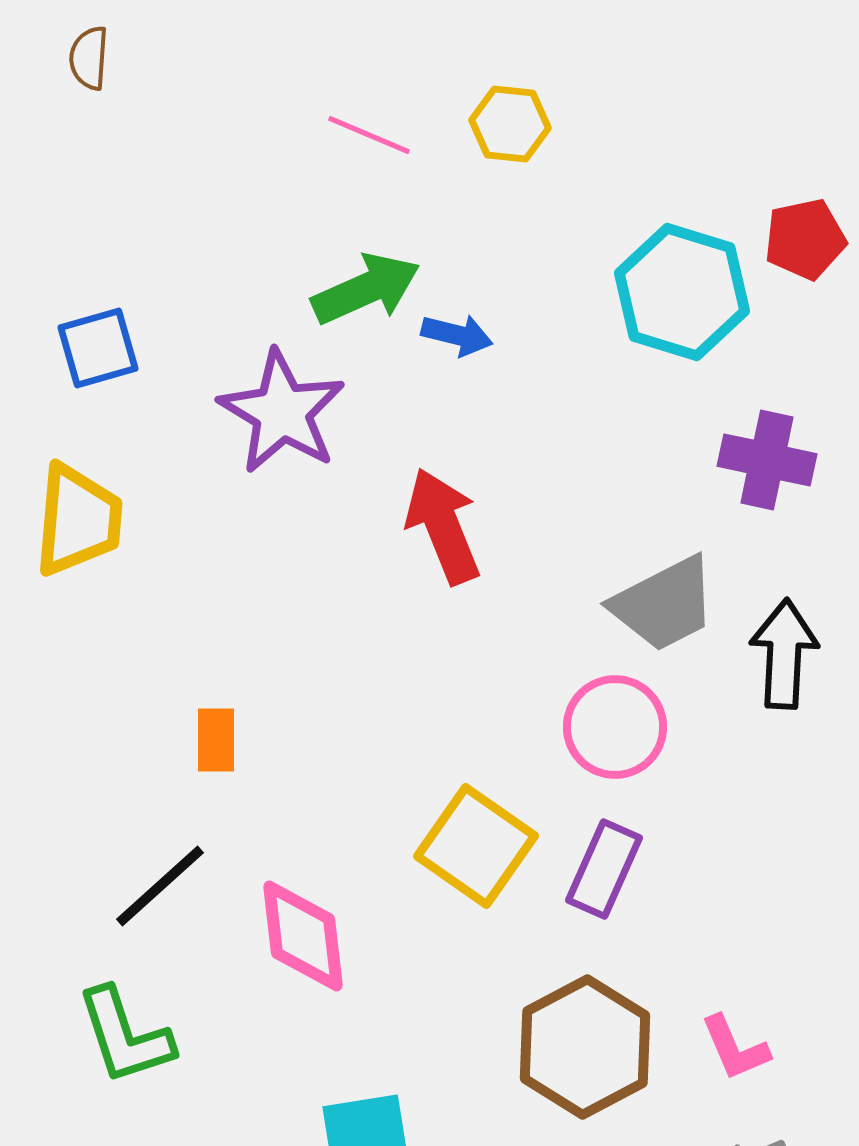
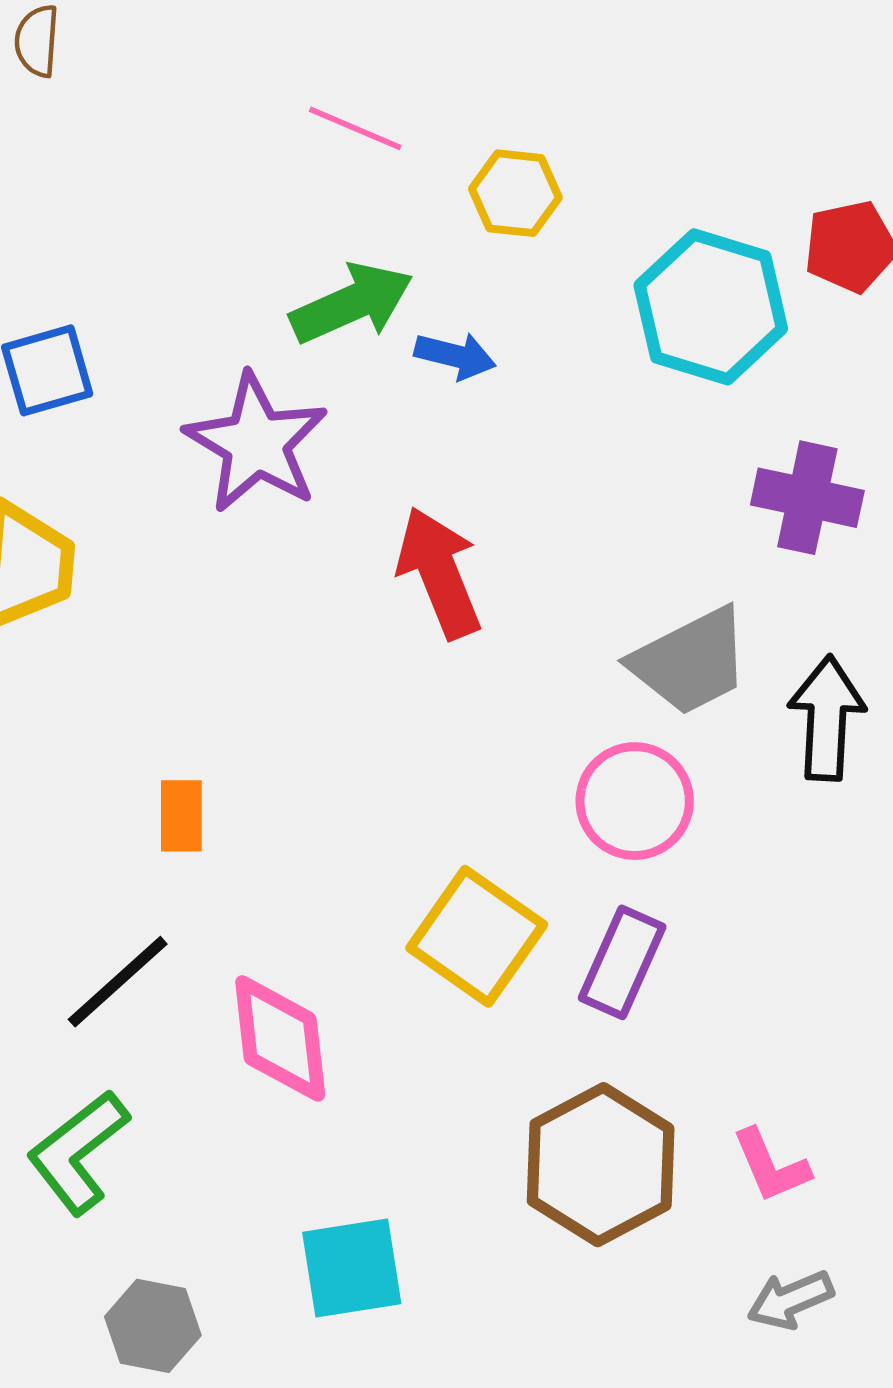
yellow hexagon: (510, 124) -> (515, 193), moved
green L-shape: (125, 1036) -> (78, 1152), turned 70

